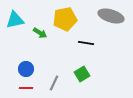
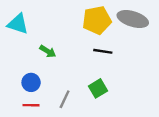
yellow pentagon: (65, 19) -> (97, 20), moved
cyan triangle: (15, 20) -> (18, 24), turned 30
green arrow: (40, 33) -> (48, 51), moved

